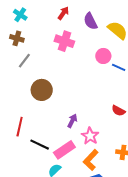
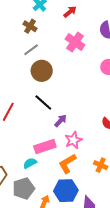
red arrow: (63, 13) -> (70, 12), moved
brown circle: (42, 90) -> (42, 71), moved
black line: (40, 145) -> (43, 103), moved

